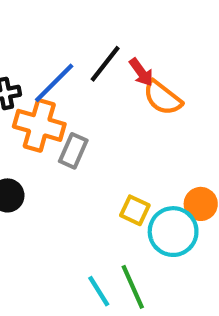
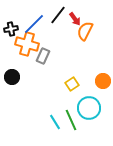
orange semicircle: (162, 98) -> (85, 31), turned 78
yellow square: (135, 210) -> (72, 84), turned 32
cyan circle: (173, 232) -> (89, 108), moved

